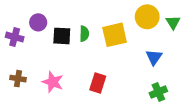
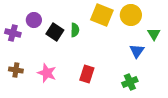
green triangle: (173, 22) -> (154, 34), moved
yellow square: (115, 35) -> (102, 15), moved, turned 35
black square: (62, 36) -> (55, 32), turned 30
green cross: (158, 92) -> (130, 82), moved

